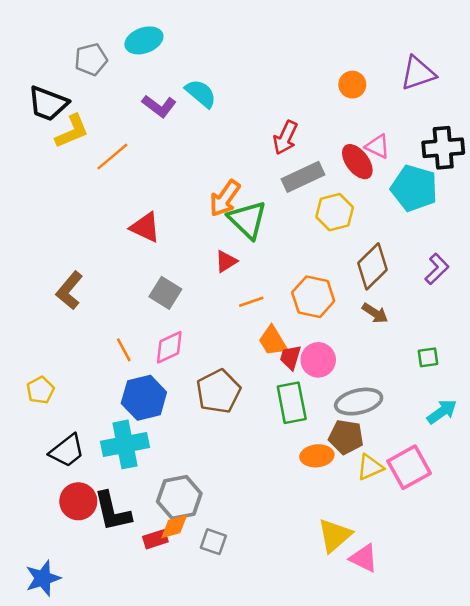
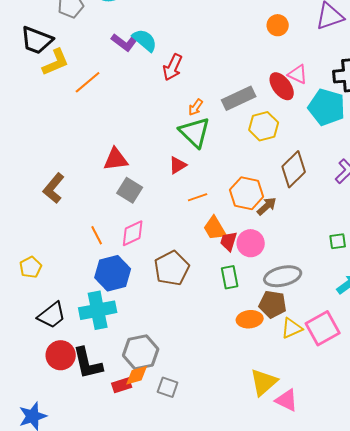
cyan semicircle: (201, 93) -> (145, 40), moved
red arrow: (285, 138) -> (173, 67), moved
orange arrow: (225, 198) -> (196, 107), moved, size x0.6
red triangle: (145, 227) -> (116, 159), moved, turned -32
brown arrow: (375, 313) -> (267, 206), moved, turned -75
green rectangle: (292, 403) -> (230, 277), size x0.7

